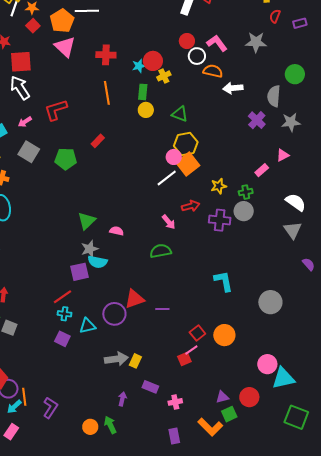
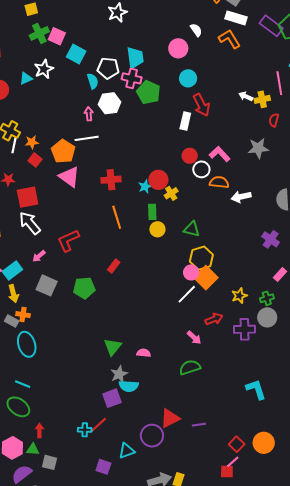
purple cross: (257, 120) -> (271, 239), moved
cyan cross: (64, 314) -> (85, 430), moved
red square: (184, 359) -> (227, 472), turned 32

